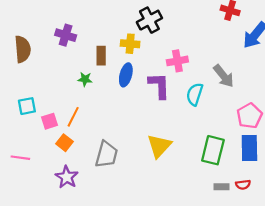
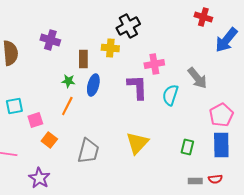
blue ellipse: (126, 75) -> (93, 85), moved
orange line: (73, 117) -> (67, 106), moved
green rectangle: (213, 150) -> (187, 147), size x0.6
purple star: (67, 177) -> (39, 178), moved

